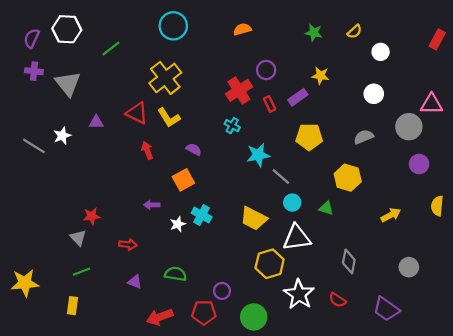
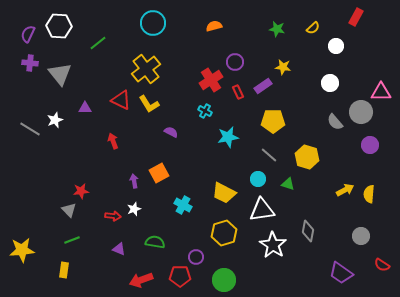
red rectangle: (437, 39) -> (356, 17), moved
gray semicircle: (364, 137) -> (335, 122), moved, turned -108
red arrow: (147, 150) -> (113, 141), moved
gray line: (281, 176) -> (269, 155), moved
orange square: (183, 180) -> (159, 173), moved
purple arrow: (152, 205) -> (134, 181), turned 80
yellow semicircle: (437, 206) -> (369, 194), moved
cyan cross: (202, 215) -> (183, 205), moved
white star: (178, 224) -> (134, 209), moved
yellow hexagon: (270, 264) -> (224, 233), moved
white star: (299, 294) -> (273, 245), moved
red semicircle: (338, 300) -> (382, 265), moved

